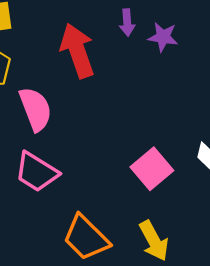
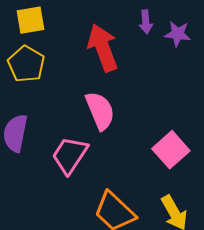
pink semicircle: (36, 109) -> (100, 111), moved
pink trapezoid: (37, 172) -> (70, 155), turned 93

